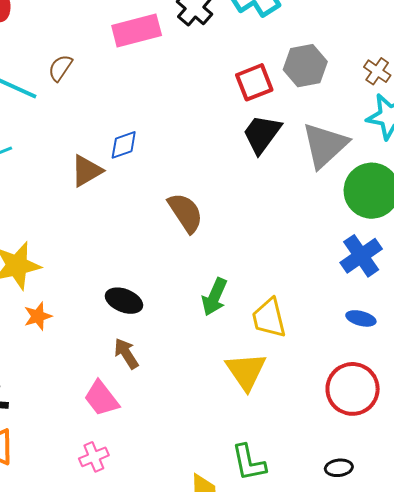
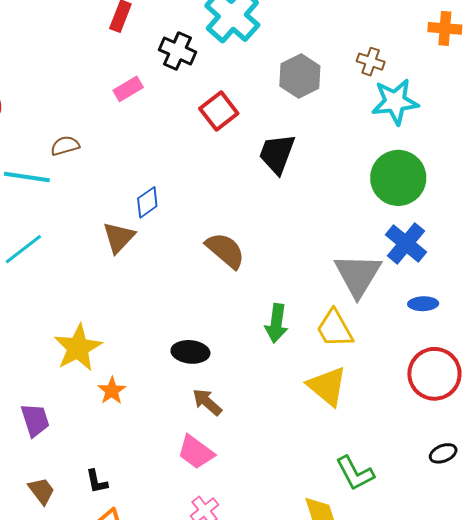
pink rectangle: (137, 31) -> (128, 89), size x0.6
brown semicircle: (60, 68) -> (65, 146), turned 56
red square: (254, 82) -> (219, 111), moved
gray triangle: (325, 145) -> (358, 275), moved

